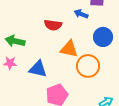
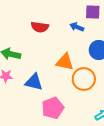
red semicircle: (53, 25) -> (40, 27), moved

